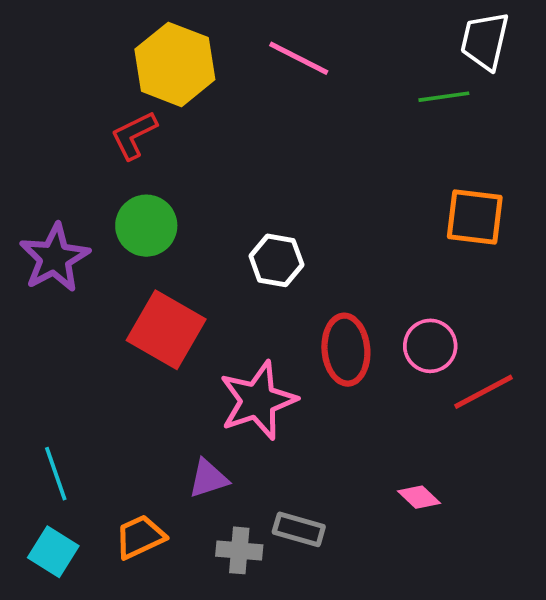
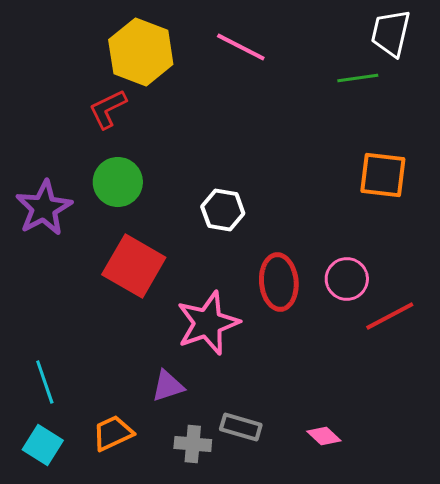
pink diamond: (419, 497) -> (324, 436), moved

